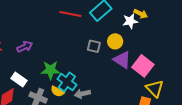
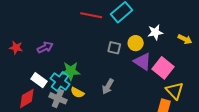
yellow arrow: (141, 14) -> (185, 39), moved
white star: (130, 21) -> (155, 32), moved
cyan cross: (67, 82) -> (60, 81), moved
gray arrow: (82, 94) -> (108, 86), moved, turned -49

